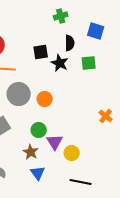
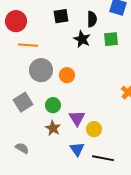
black square: (41, 52) -> (61, 16), moved
green circle: (39, 130) -> (53, 105), moved
blue triangle: (38, 173) -> (77, 149), moved

